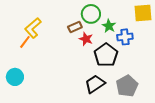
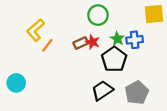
green star: (109, 26) -> (117, 39), moved
brown rectangle: (75, 27) -> (81, 43), moved
orange line: (25, 42) -> (47, 45), moved

